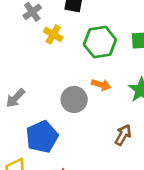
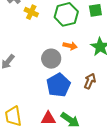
blue pentagon: (42, 137) -> (58, 85), moved

